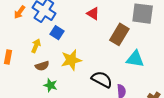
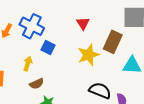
red triangle: (93, 14) -> (83, 23), turned 32
yellow star: (71, 60) -> (88, 55), moved

